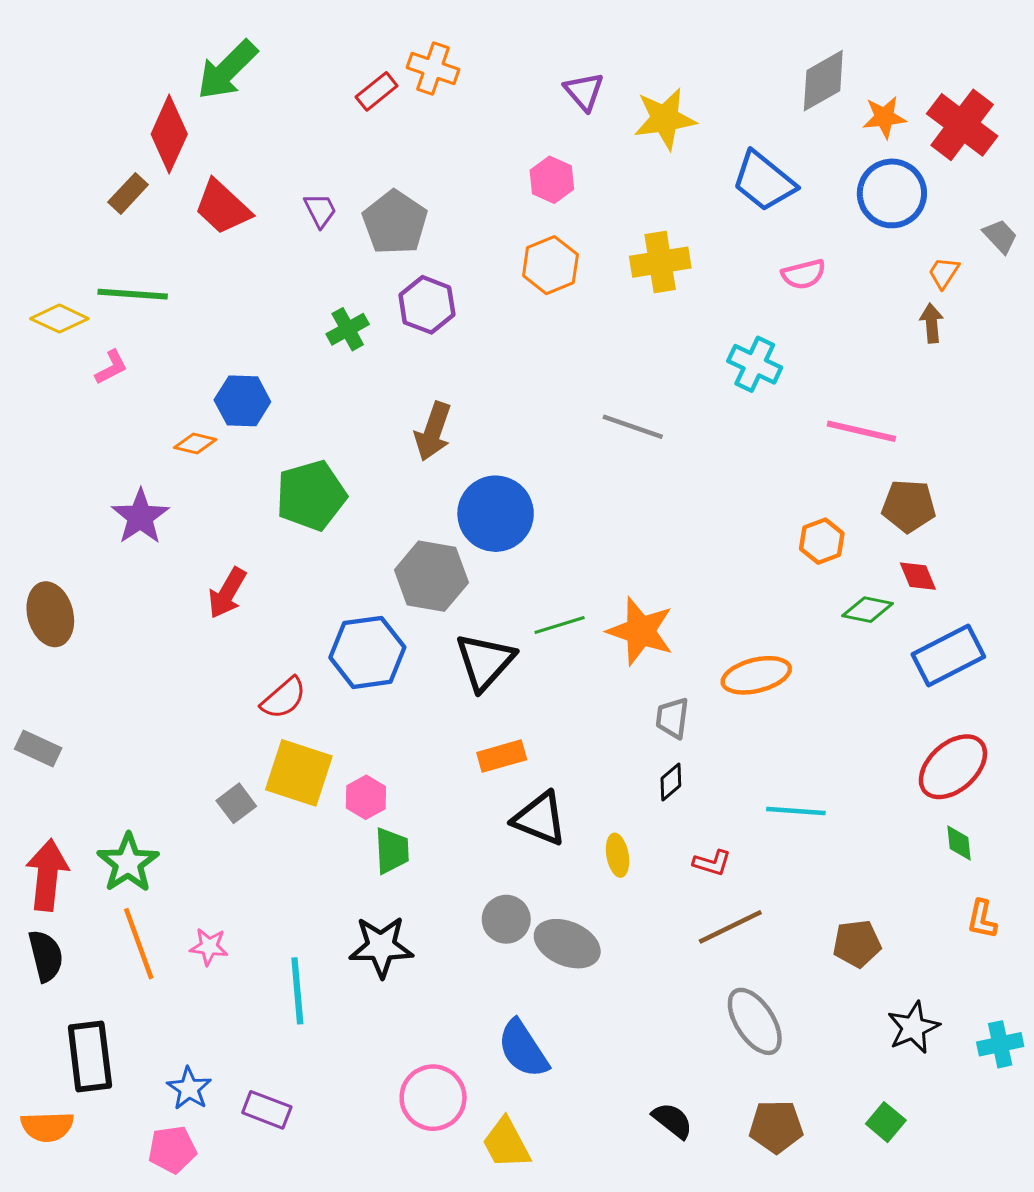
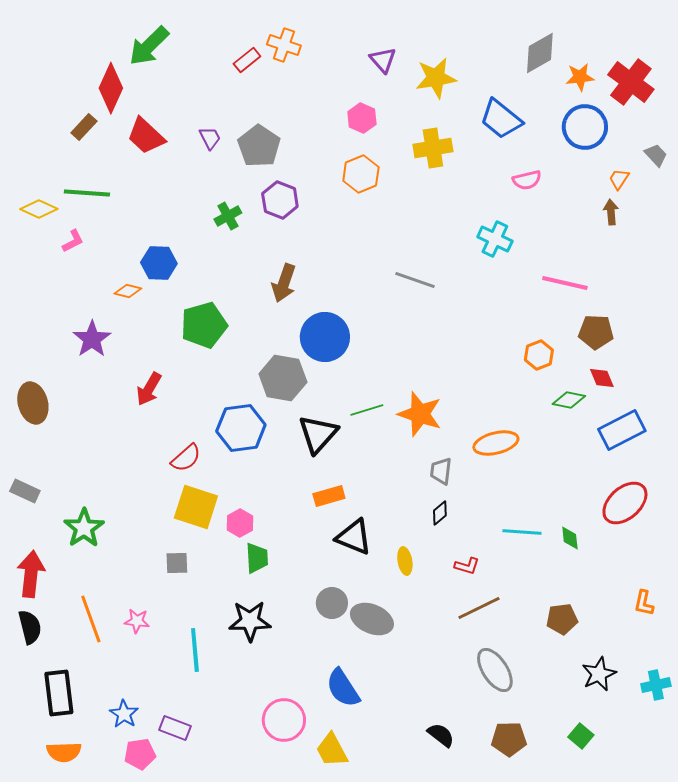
yellow cross: (660, 262) -> (433, 148), moved
gray square: (236, 803) -> (177, 563), moved, turned 35
green diamond: (959, 843) -> (570, 538), moved
green star: (128, 863) -> (84, 528), moved
orange semicircle: (47, 1127) -> (64, 752), moved
pink pentagon: (172, 1149) -> (140, 754), moved

